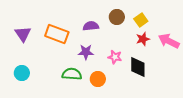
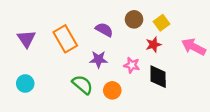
purple semicircle: (91, 26) -> (104, 30), turned 35
orange rectangle: (57, 34) -> (65, 39), turned 40
red star: (143, 39) -> (153, 45), moved
green semicircle: (72, 74) -> (82, 85), turned 36

